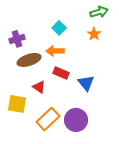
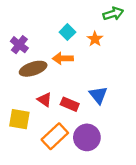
orange star: (94, 34) -> (95, 39), moved
purple cross: (17, 39) -> (19, 45), turned -35
red rectangle: (61, 73) -> (70, 104), moved

